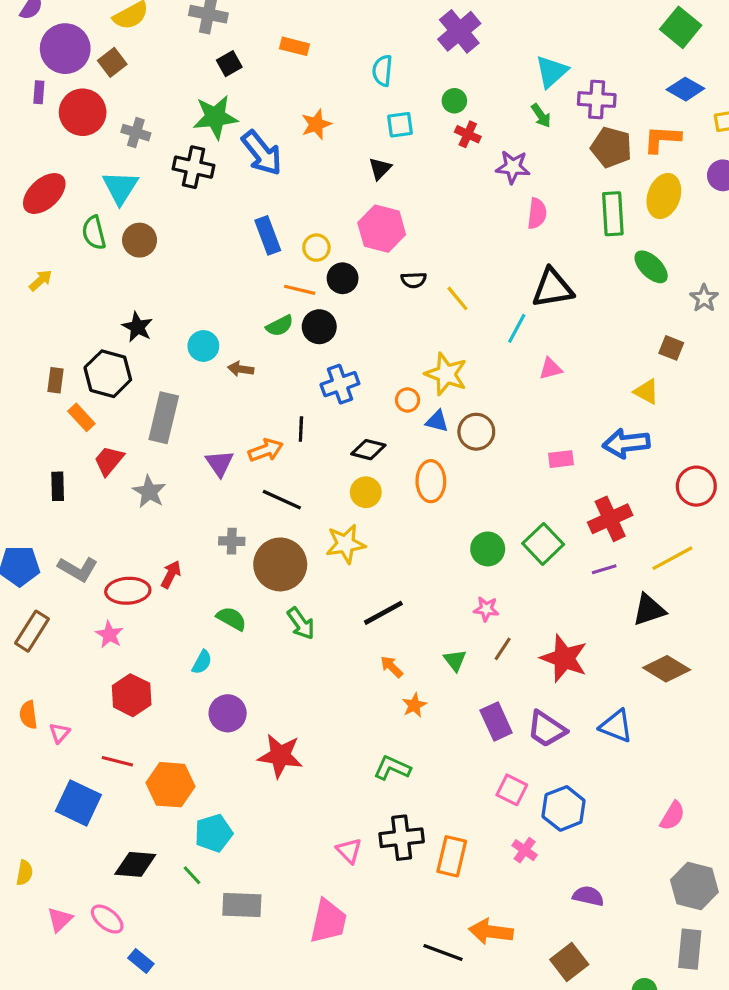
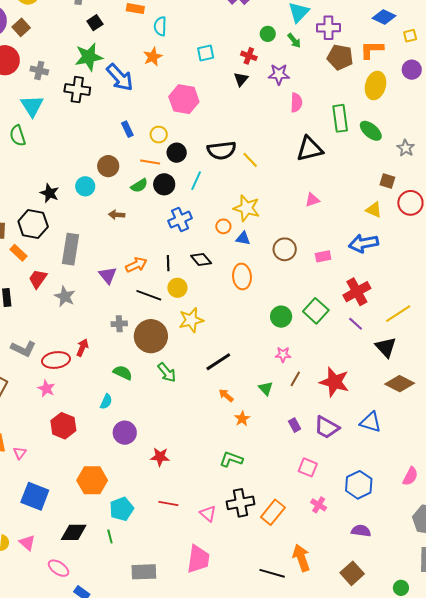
cyan semicircle: (382, 71) -> (160, 26), moved
green circle: (454, 101) -> (268, 34), moved
black triangle: (380, 169) -> (241, 79), moved
green rectangle: (613, 214) -> (340, 118), moved
pink hexagon: (382, 229) -> (184, 99), moved
blue rectangle: (268, 235) -> (127, 129), size x0.7
brown circle: (140, 240) -> (108, 166), moved
black semicircle: (414, 280) -> (222, 150), size x1.8
cyan line: (517, 328) -> (196, 181), moved
cyan circle: (203, 346) -> (85, 186), moved
black line: (301, 429) -> (168, 263), moved
brown circle: (476, 432) -> (285, 249), moved
black diamond: (368, 450) -> (201, 260), turned 40
red circle: (696, 486) -> (410, 203), moved
yellow circle: (366, 492) -> (177, 288), moved
purple line: (604, 569) -> (356, 324), turned 63
black triangle: (649, 610) -> (386, 347), turned -50
purple rectangle: (496, 721) -> (295, 425), size x0.6
red star: (280, 756) -> (160, 457), size x0.7
red line: (117, 761) -> (168, 503), moved
blue hexagon: (564, 808) -> (359, 485), moved
orange rectangle: (452, 856) -> (273, 512), turned 30
green line: (192, 875) -> (110, 536), turned 32
gray rectangle: (242, 905) -> (144, 572), moved
pink triangle: (60, 919) -> (27, 543), moved, turned -30
orange arrow: (491, 932) -> (301, 558), turned 68

